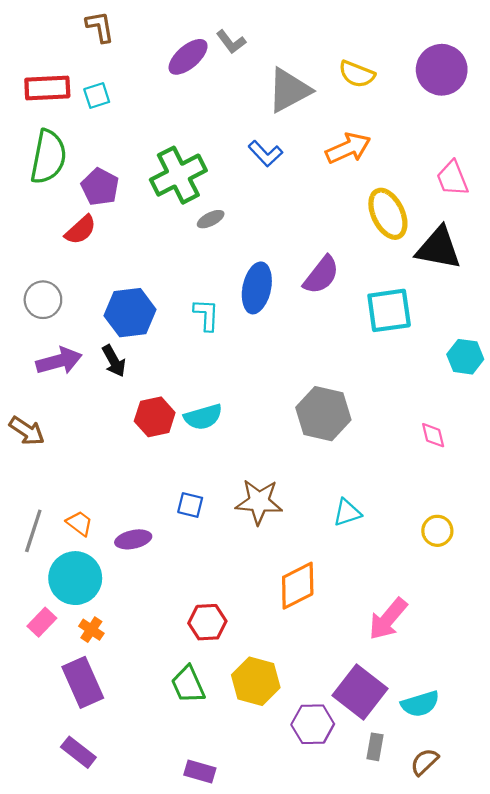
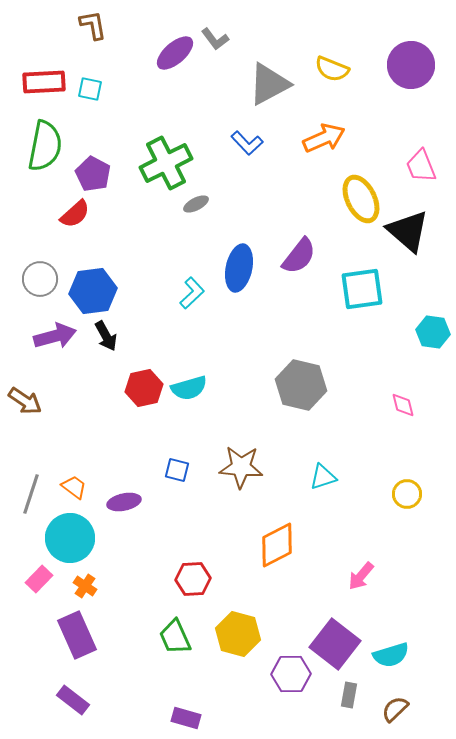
cyan square: (97, 96) -> (90, 89), turned 30
black triangle: (438, 248) -> (408, 231), turned 30
blue hexagon: (130, 313) -> (93, 291), moved
cyan L-shape: (206, 315) -> (192, 293), turned 44
pink arrow: (388, 619) -> (361, 576), size x0.7

